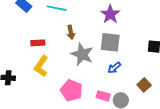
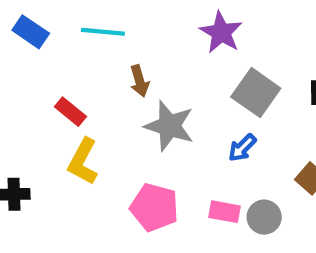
gray square: (110, 42) -> (256, 93), moved, turned 35
red rectangle: (38, 43) -> (70, 112), turned 48

